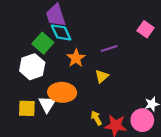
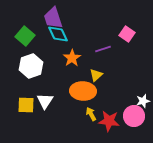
pink square: (145, 29) -> (127, 34), moved
green square: (43, 43) -> (25, 36), moved
orange ellipse: (62, 92) -> (83, 91), moved

